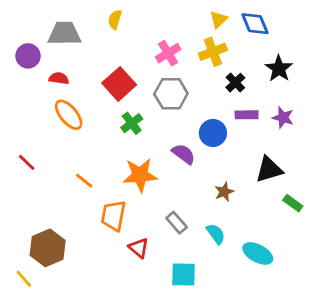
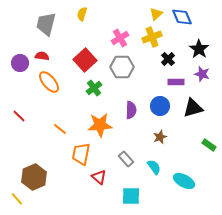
gray trapezoid: (64, 34) -> (46, 24), turned -75
purple circle: (28, 56) -> (20, 63), moved
purple star: (283, 118) -> (202, 74), moved
blue circle: (213, 133) -> (160, 106), moved
purple semicircle: (184, 154) -> (131, 110), turned 54
black triangle: (269, 169) -> (193, 108), moved

